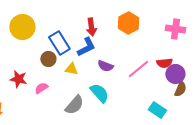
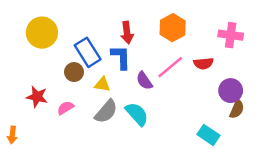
blue L-shape: (86, 47) -> (121, 57), turned -65
red semicircle: (164, 63) -> (204, 63), moved
purple semicircle: (105, 66) -> (144, 81), turned 35
pink line: (138, 69) -> (170, 67), moved
gray semicircle: (74, 105) -> (106, 112), moved

